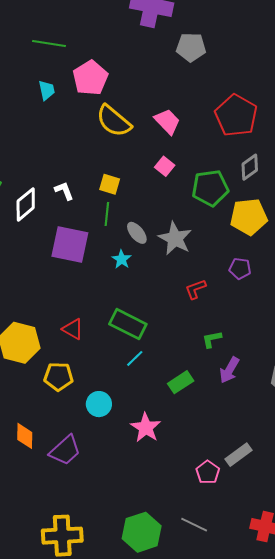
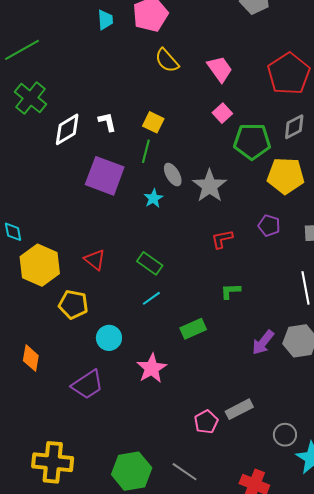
yellow semicircle: (114, 121) -> (167, 60), size x0.7
pink square: (165, 166) -> (222, 113), moved
green rectangle: (128, 324) -> (150, 263), size x0.7
purple arrow: (229, 370) -> (263, 342), moved
purple trapezoid: (65, 450) -> (87, 385), moved

